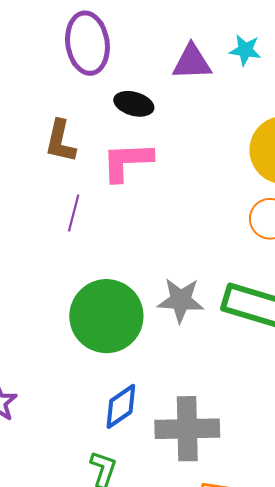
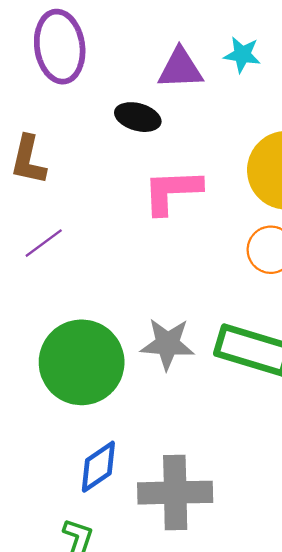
black ellipse: (134, 104) -> (138, 117), moved
pink L-shape: (127, 161) -> (172, 191), moved
purple line: (74, 213) -> (44, 243), turned 39

